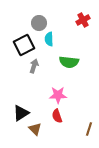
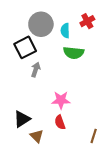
gray circle: (39, 23) -> (41, 24), size x1.5
cyan semicircle: (49, 39) -> (65, 31), moved
green semicircle: (69, 62) -> (74, 53), moved

